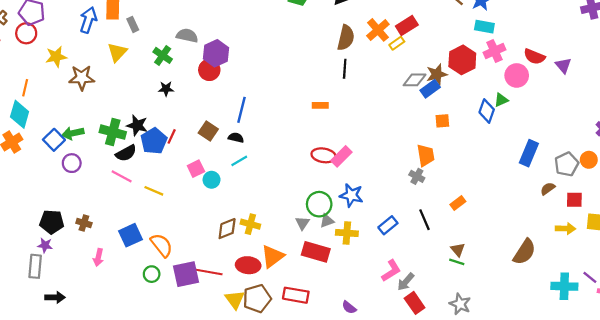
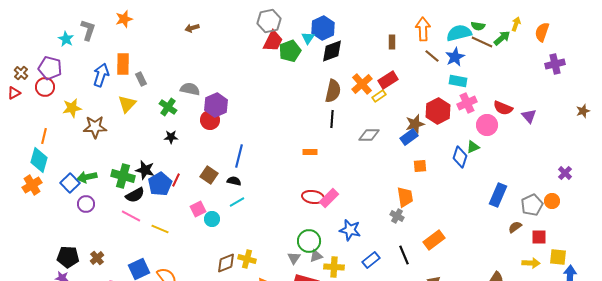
gray diamond: (415, 80) -> (369, 135), moved
blue star: (351, 195) -> (350, 230), moved
orange rectangle: (458, 203) -> (434, 240), size x1.5
brown cross: (84, 223) -> (97, 258), turned 32

